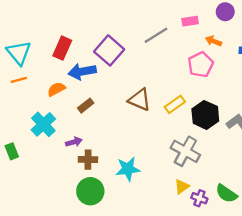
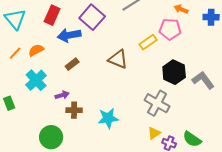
pink pentagon: (201, 65) -> (170, 29), turned 30
orange line: (19, 80) -> (15, 53), moved, turned -32
orange semicircle: (56, 89) -> (36, 50), moved
yellow rectangle: (175, 104) -> (148, 42), moved
green circle: (90, 191) -> (51, 137), moved

